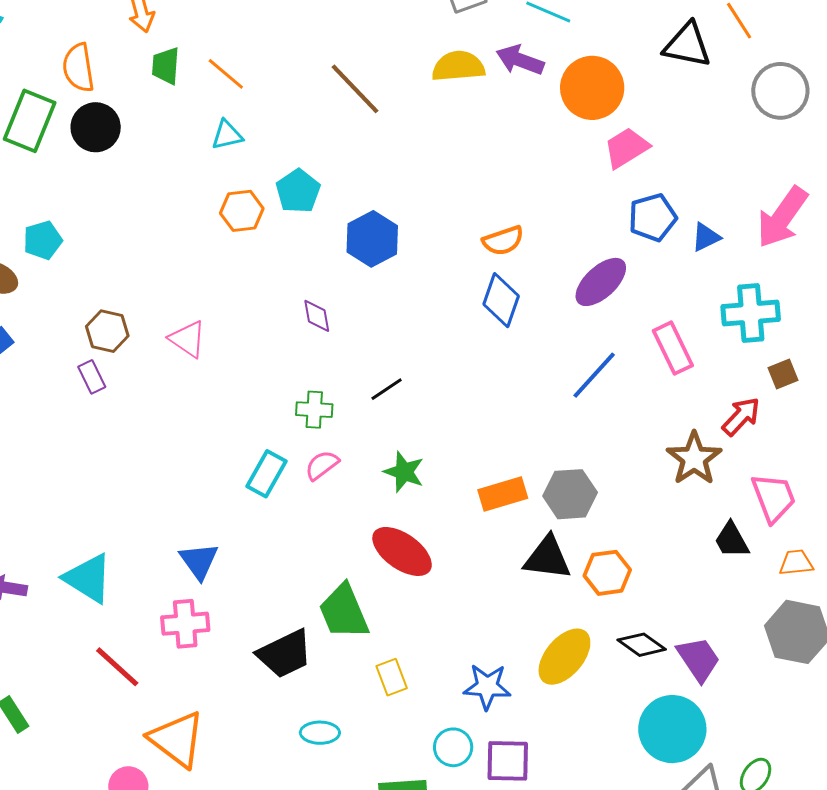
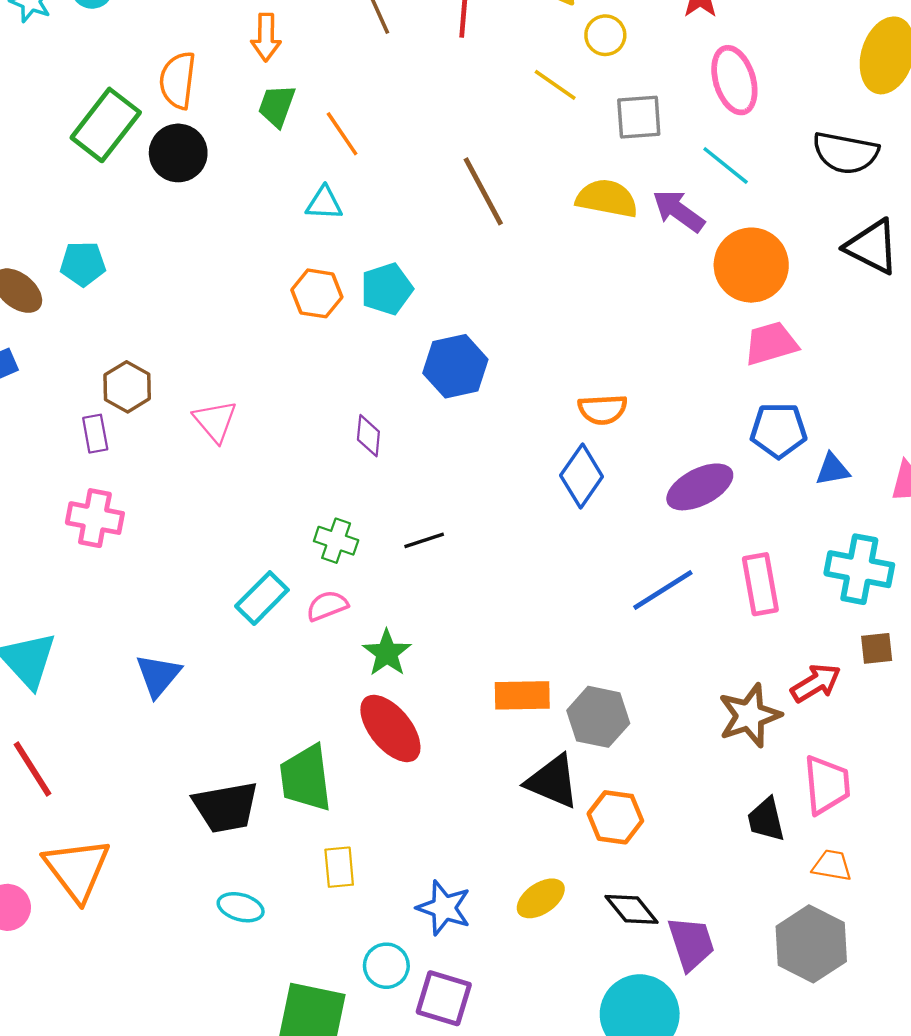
green star: (404, 472) -> (387, 653), moved
pink cross: (185, 624) -> (95, 518), moved
yellow ellipse: (564, 657) -> (541, 898), size x0.7

